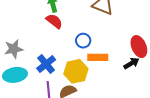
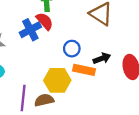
black arrow: (131, 63) -> (102, 58), moved
blue cross: (46, 64) -> (30, 30), moved

